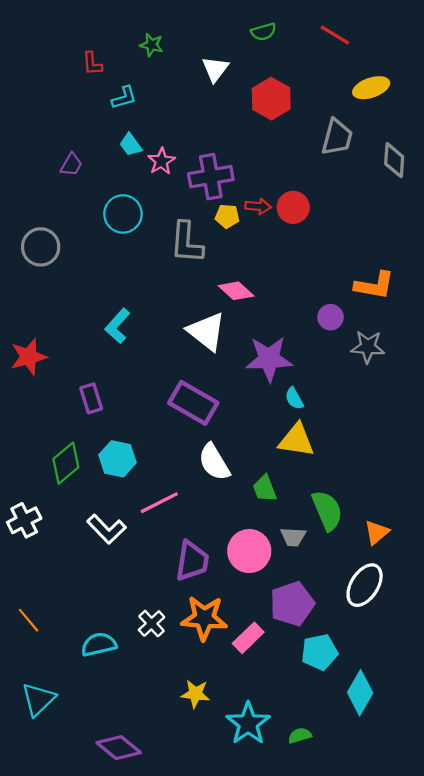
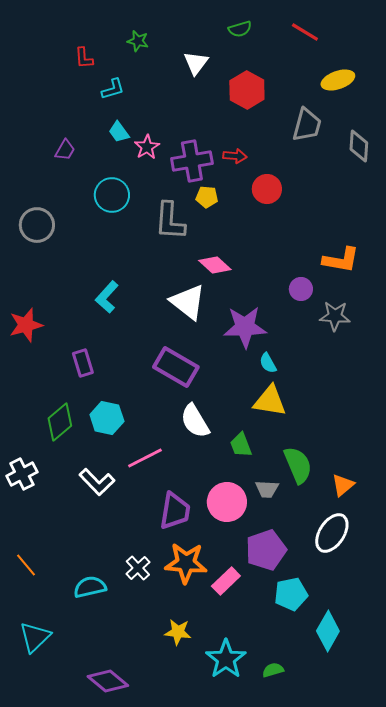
red arrow: (258, 206) -> (235, 156), moved

